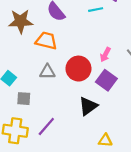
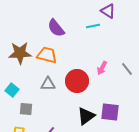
brown star: (21, 21) -> (20, 53), moved
purple square: (106, 80) -> (110, 112), moved, turned -30

